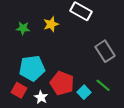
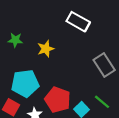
yellow star: (51, 24) -> (46, 49), moved

